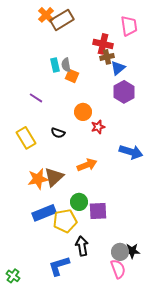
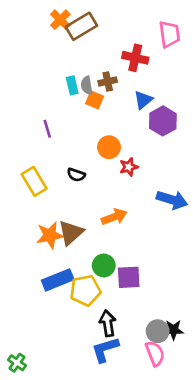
brown cross: (107, 57) -> (108, 81), moved
blue triangle: (118, 68) -> (143, 100), moved
purple line: (36, 98) -> (47, 129), turned 40
blue L-shape: (59, 266) -> (105, 350), moved

